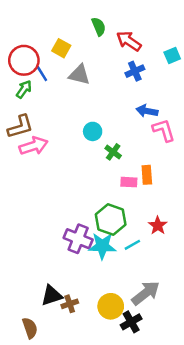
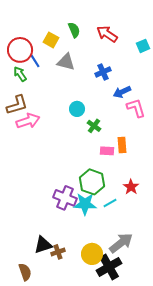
green semicircle: (99, 27) -> (74, 30), moved
blue cross: (135, 71) -> (103, 72), moved
green arrow: (24, 89) -> (20, 74), turned -70
blue arrow: (147, 111) -> (122, 92), turned -36
black cross: (131, 322) -> (109, 267), size x1.4

